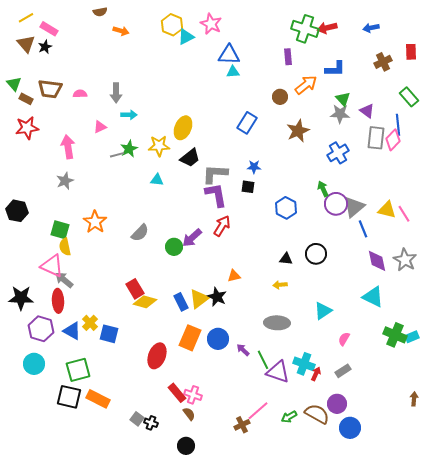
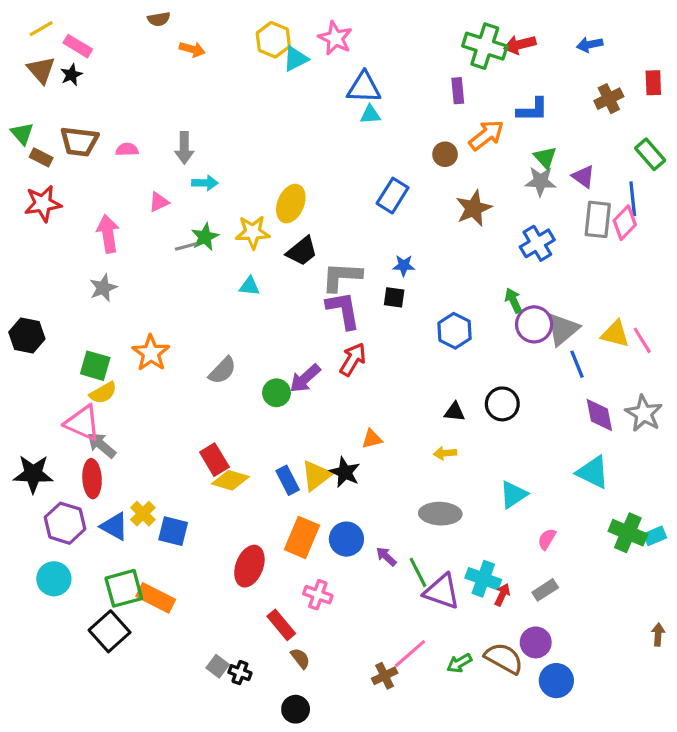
yellow semicircle: (65, 247) -> (103, 393), turned -108
pink cross: (193, 395) -> (318, 595), moved
black square: (69, 397) -> (110, 631), turned 35
orange rectangle: (98, 399) -> (156, 598), moved

